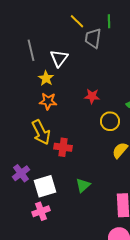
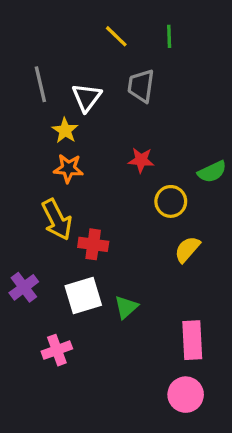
gray trapezoid: (93, 38) -> (141, 86), moved
white square: (45, 186) -> (83, 296), moved

